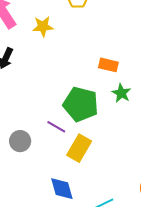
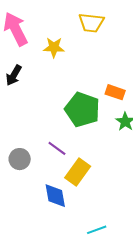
green pentagon: (81, 104) -> (82, 110), moved
blue diamond: (62, 189) -> (55, 196), moved

